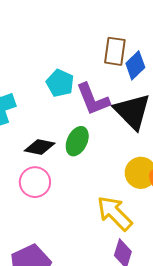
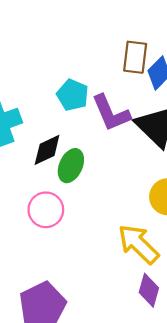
green ellipse: (77, 141) -> (71, 166), moved
black diamond: (40, 147) -> (47, 150), moved, turned -36

